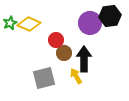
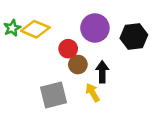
black hexagon: (110, 16) -> (134, 37), moved
purple circle: (90, 23) -> (95, 28), moved
black arrow: (84, 59) -> (102, 72), size x0.7

